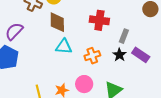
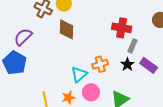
red cross: (99, 20) -> (122, 28), moved
cyan triangle: (64, 47) -> (79, 74), moved, turned -48

